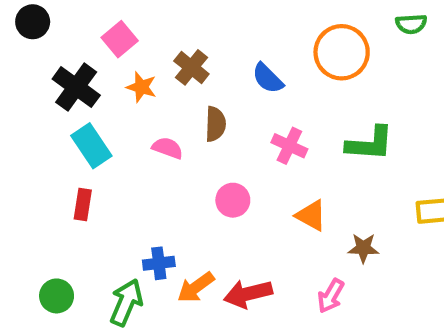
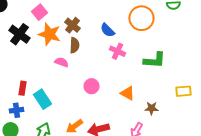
orange star: (141, 87) -> (50, 34), size x1.6
brown semicircle: (215, 124) -> (74, 45), moved
cyan rectangle: (91, 146) -> (42, 99), moved
pink cross: (289, 146) -> (118, 51), moved
blue cross: (159, 263) -> (16, 110), moved

